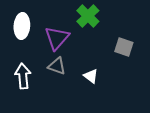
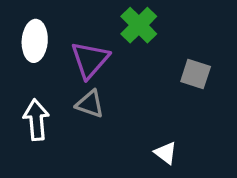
white triangle: (91, 76) -> (166, 153), moved

